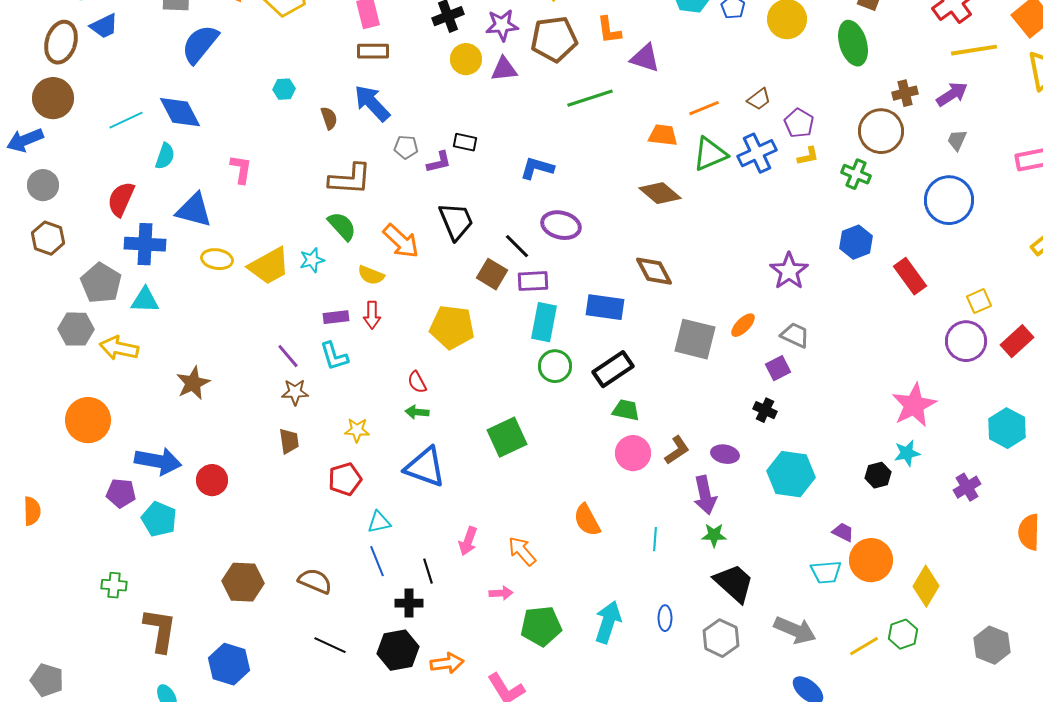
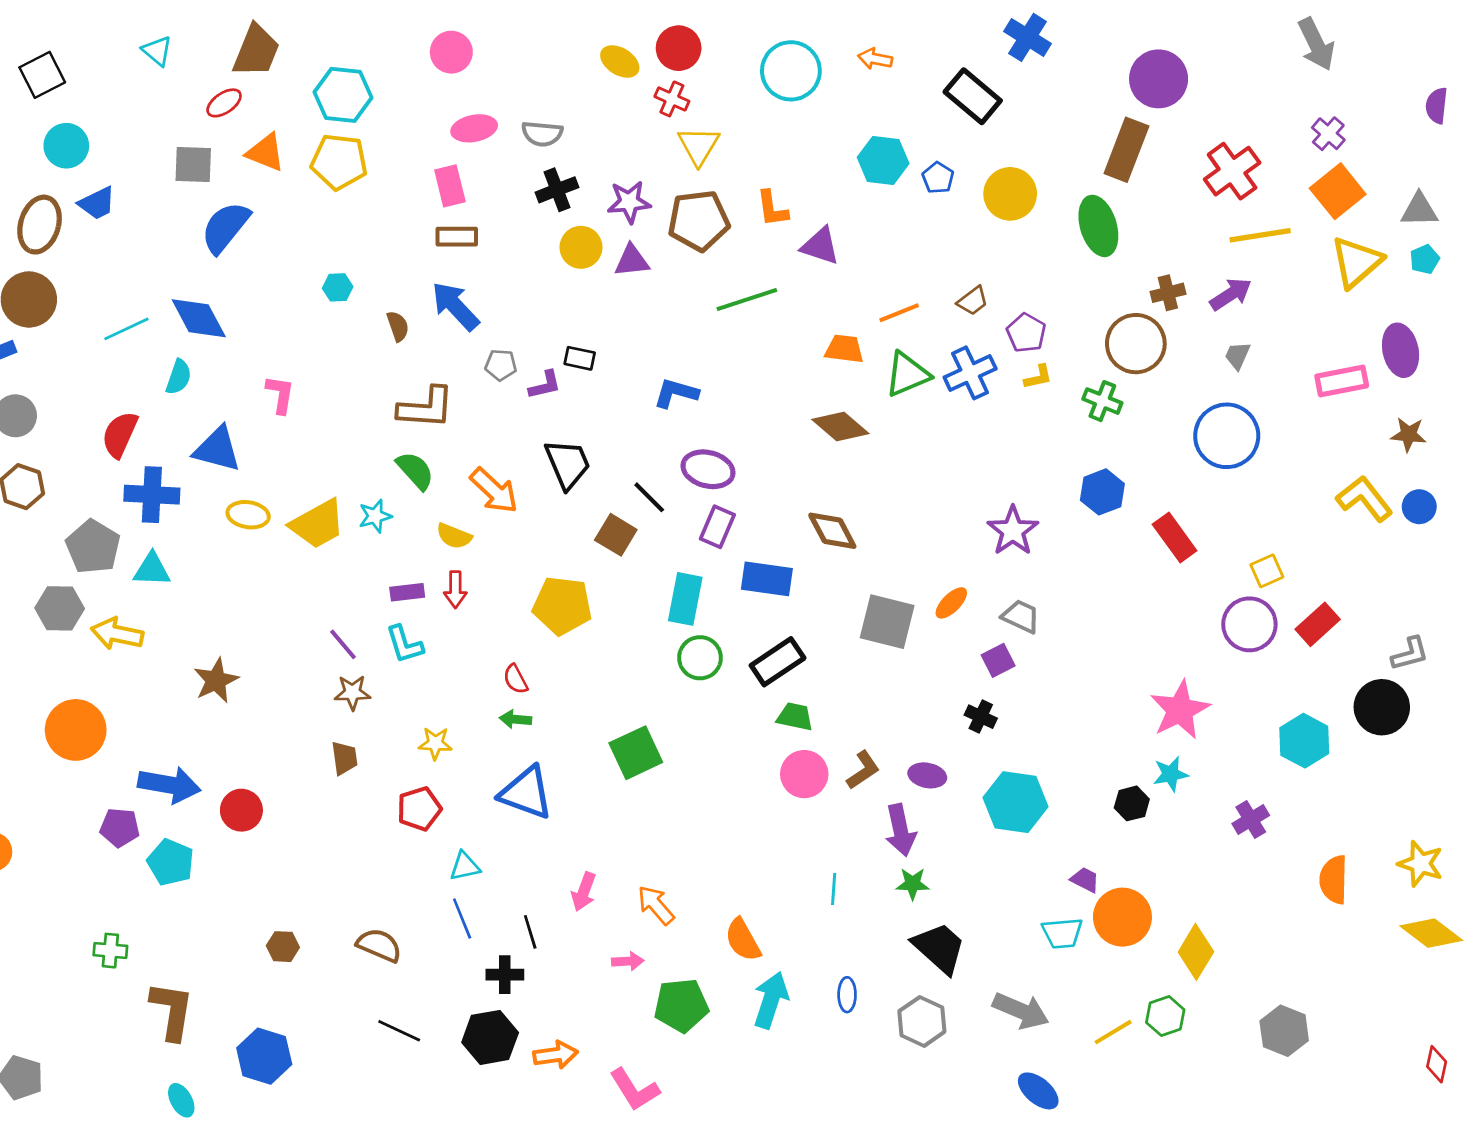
purple rectangle: (533, 281) -> (717, 527), moved, turned -64
orange semicircle: (587, 520) -> (743, 940), moved
brown hexagon: (243, 582) -> (283, 947), size x0.6

